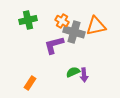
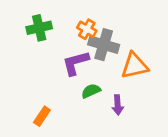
orange triangle: (96, 26) -> (134, 66), moved
green semicircle: (73, 72) -> (91, 91), moved

